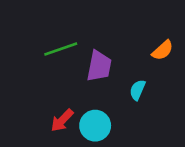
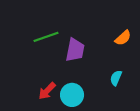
cyan semicircle: (137, 90) -> (116, 78), moved

